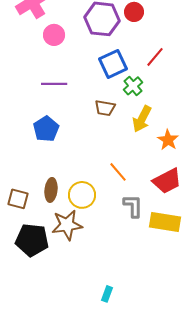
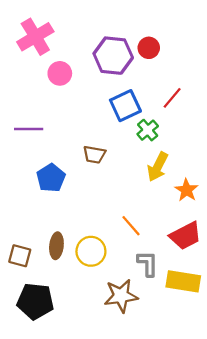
purple line: (54, 84) -> (29, 129), moved
brown trapezoid: (105, 108) -> (94, 155), moved
brown star: (67, 225) -> (121, 296), moved

